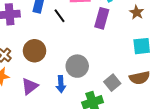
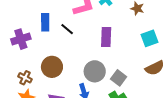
purple rectangle: (102, 18) -> (106, 37), moved
gray square: (112, 83) -> (119, 78), moved

